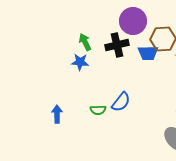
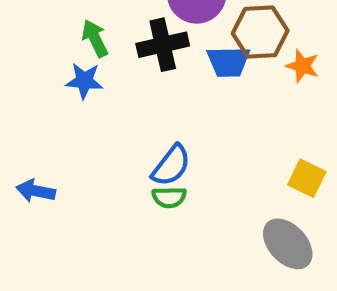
green semicircle: (98, 110) -> (169, 197), moved
blue arrow: (57, 114) -> (36, 191), turned -78

